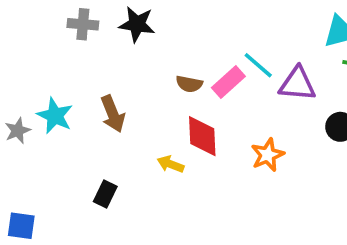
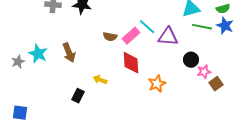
red diamond: (202, 136) -> (131, 63), moved
orange star: (268, 155) -> (157, 84), moved
black rectangle: (105, 194) -> (78, 96), moved

